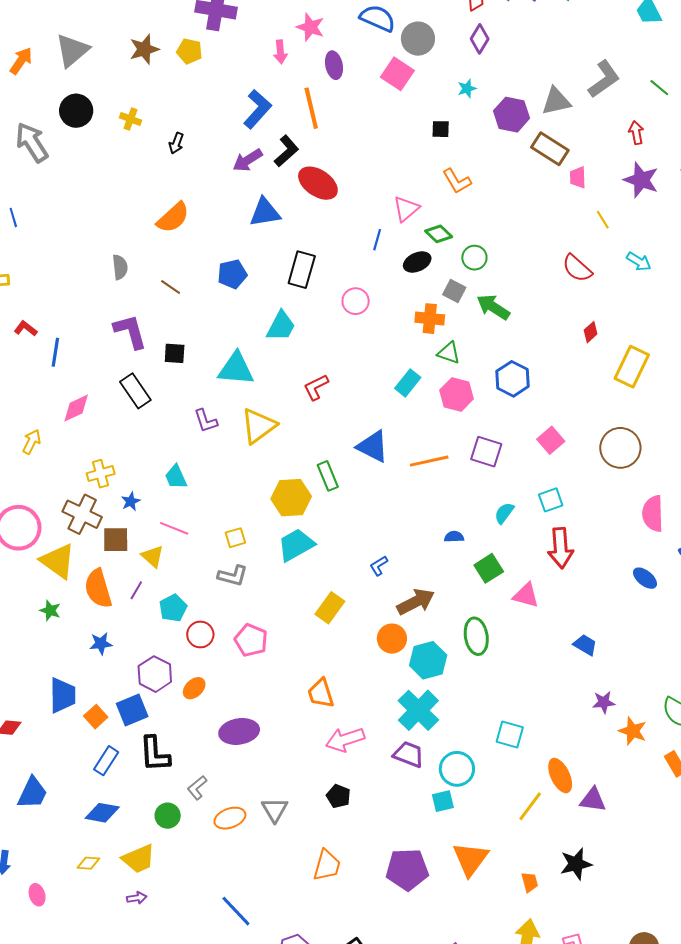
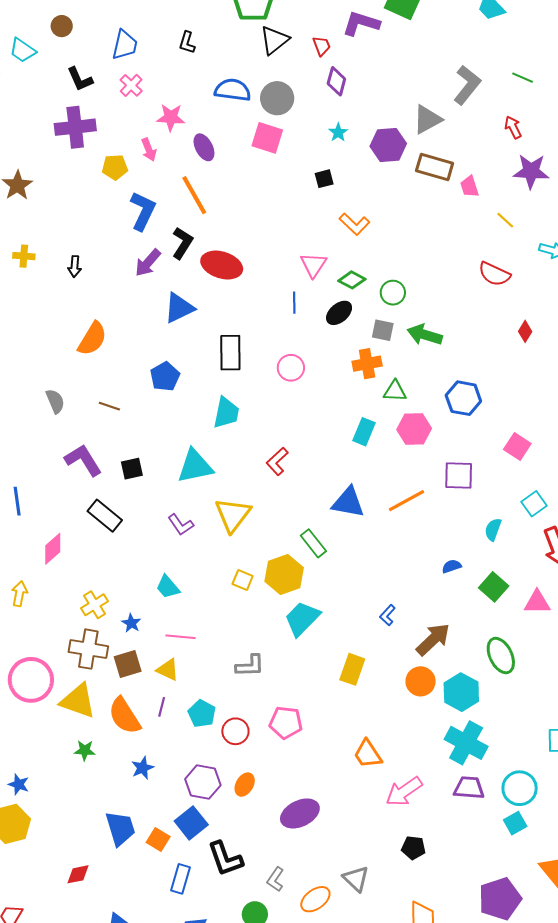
yellow pentagon: (189, 51) -> (115, 167), moved
yellow square: (235, 538) -> (243, 580), moved, turned -35

